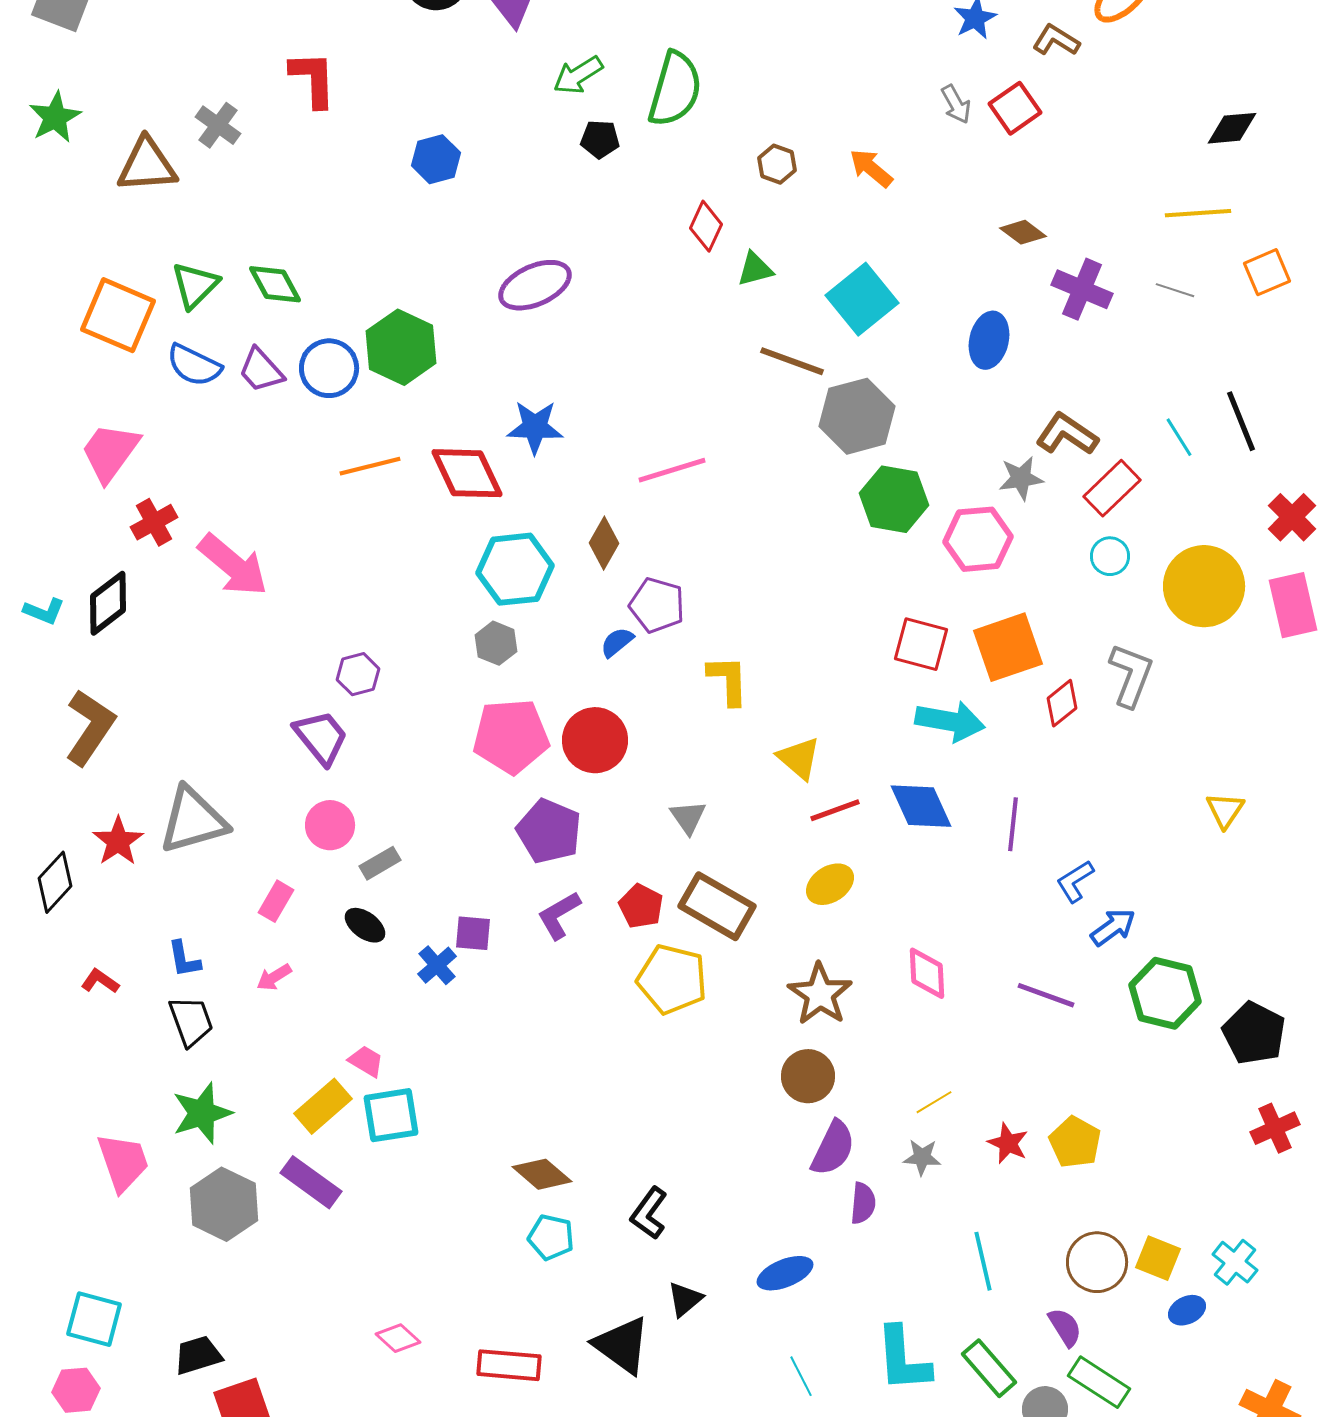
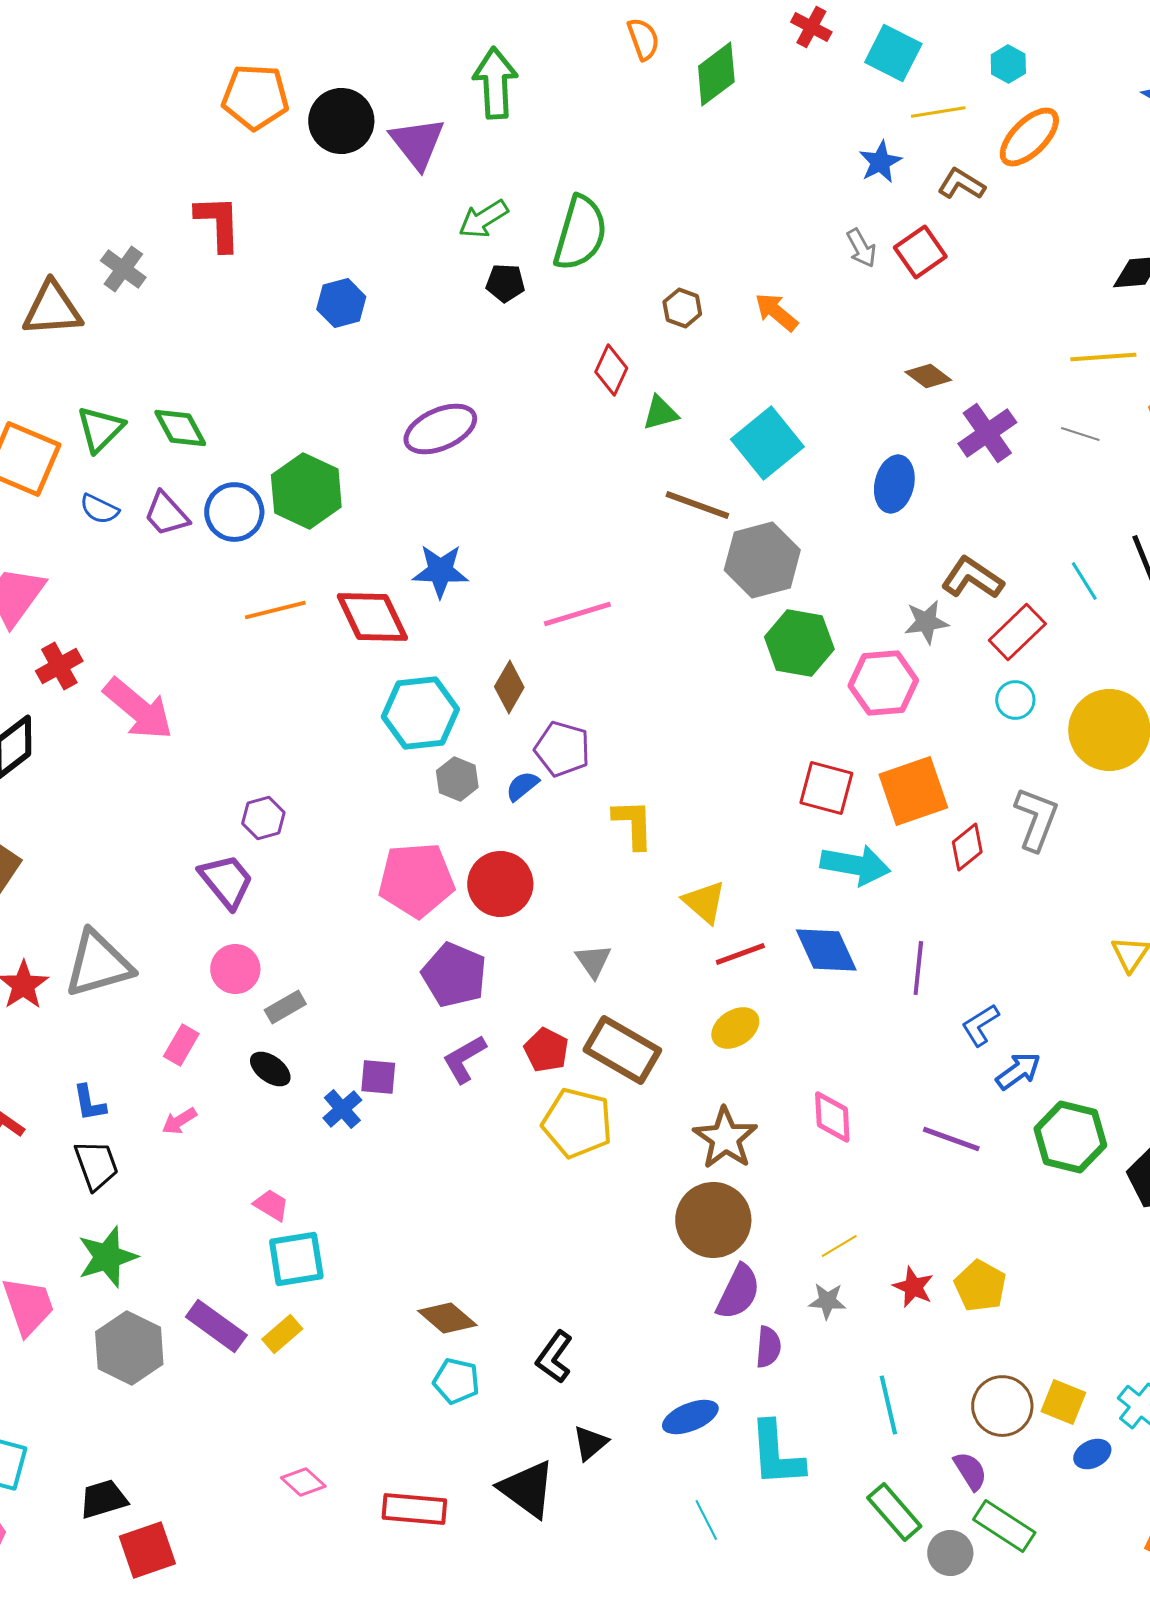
purple cross: (1082, 289) -> (987, 433), turned 32
blue semicircle: (194, 365) -> (99, 509), size x0.7
gray hexagon: (496, 643) -> (457, 779), moved
brown circle: (808, 1076) -> (713, 1220), size x1.4
yellow rectangle: (323, 1106) -> (282, 1334), moved, size x0.7
cyan L-shape: (903, 1359) -> (776, 1454), moved

